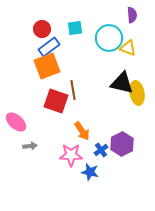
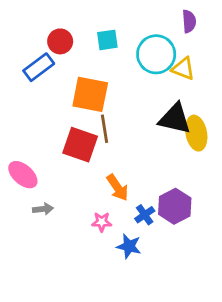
blue rectangle: (49, 47) -> (39, 67), moved
orange square: (47, 66) -> (90, 94), moved, turned 32
pink star: (71, 155) -> (102, 222), size x0.6

